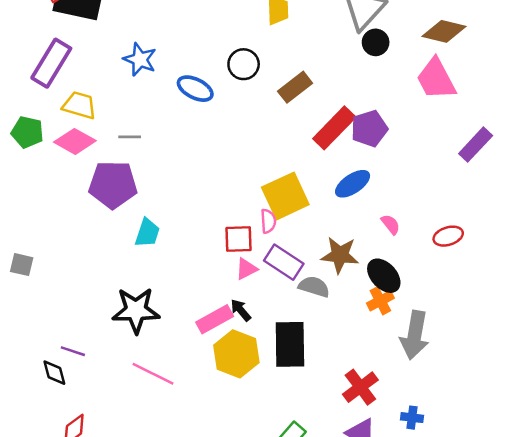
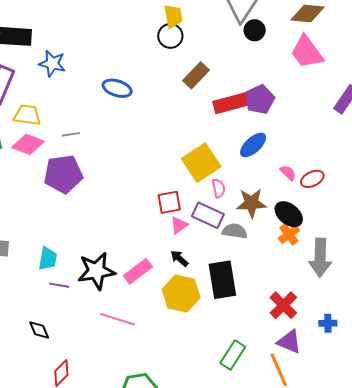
blue star: (140, 59) -> (52, 63), moved
black circle: (244, 64) -> (170, 36), moved
red rectangle: (334, 128) -> (232, 103), turned 39
pink semicircle: (268, 221) -> (219, 188), moved
cyan trapezoid: (147, 233) -> (48, 259), moved
red ellipse: (448, 236) -> (312, 179), moved
pink rectangle: (215, 319) -> (138, 271), moved
purple line: (73, 351) -> (59, 285), moved

